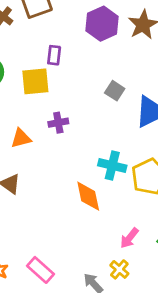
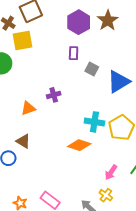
purple rectangle: (54, 55) -> (74, 53), moved
yellow square: (35, 81) -> (23, 40), moved
orange diamond: (88, 196) -> (79, 145), turned -55

